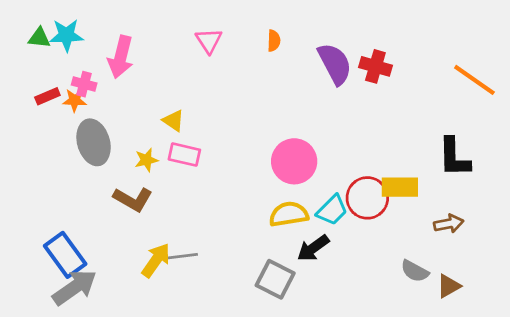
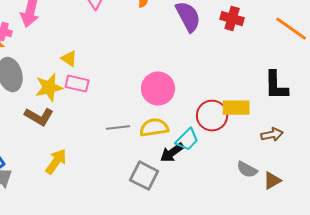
red cross: (375, 66) -> (232, 19), moved
yellow star: (146, 160) -> (49, 88), size x1.6
cyan trapezoid: (332, 210) -> (187, 140), moved
gray line: (182, 256) -> (118, 128), moved

